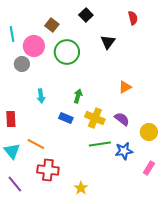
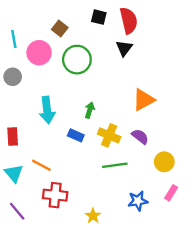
black square: (86, 15) -> (99, 17), turned -32
red semicircle: (133, 18) -> (129, 21), moved, size x1.6
gray circle: (22, 64) -> (13, 77), moved
orange triangle: (125, 87) -> (144, 100), size x1.5
cyan arrow: (41, 96) -> (47, 110), size x1.6
yellow circle: (149, 132) -> (164, 162), moved
blue star: (124, 151) -> (138, 201), moved

